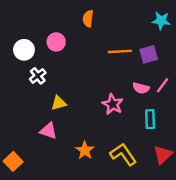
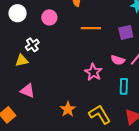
white circle: (24, 50) -> (18, 13), moved
orange line: (120, 51) -> (91, 28), moved
yellow triangle: (59, 103) -> (22, 60), moved
pink triangle: (48, 131) -> (28, 91), moved

